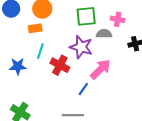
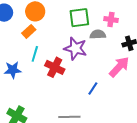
orange rectangle: (35, 28) -> (29, 31), turned -32
pink arrow: (100, 69) -> (119, 67), moved
blue line: (83, 89) -> (93, 88), moved

